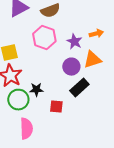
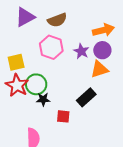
orange arrow: (96, 34) -> (103, 30), moved, size x1.5
purple circle: (71, 67) -> (102, 50), moved
green circle: (18, 100) -> (36, 84), moved

